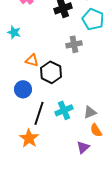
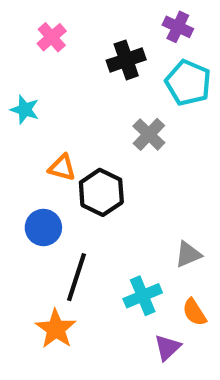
gray cross: (74, 44) -> (149, 134), turned -35
cyan cross: (64, 110) -> (143, 296), moved
gray triangle: (90, 112) -> (188, 254), moved

